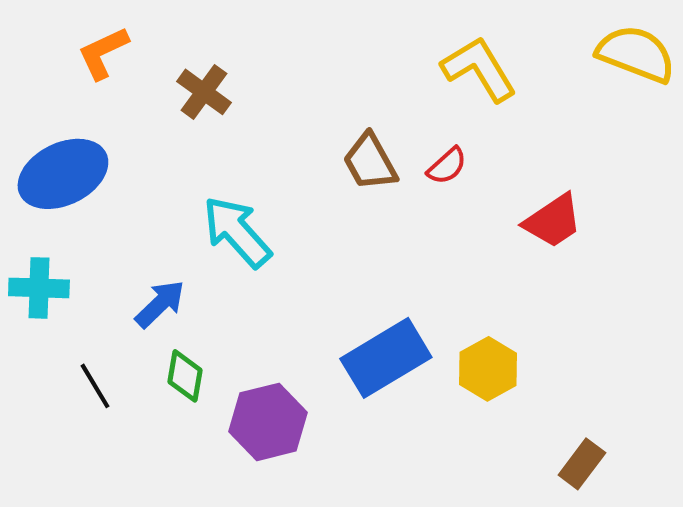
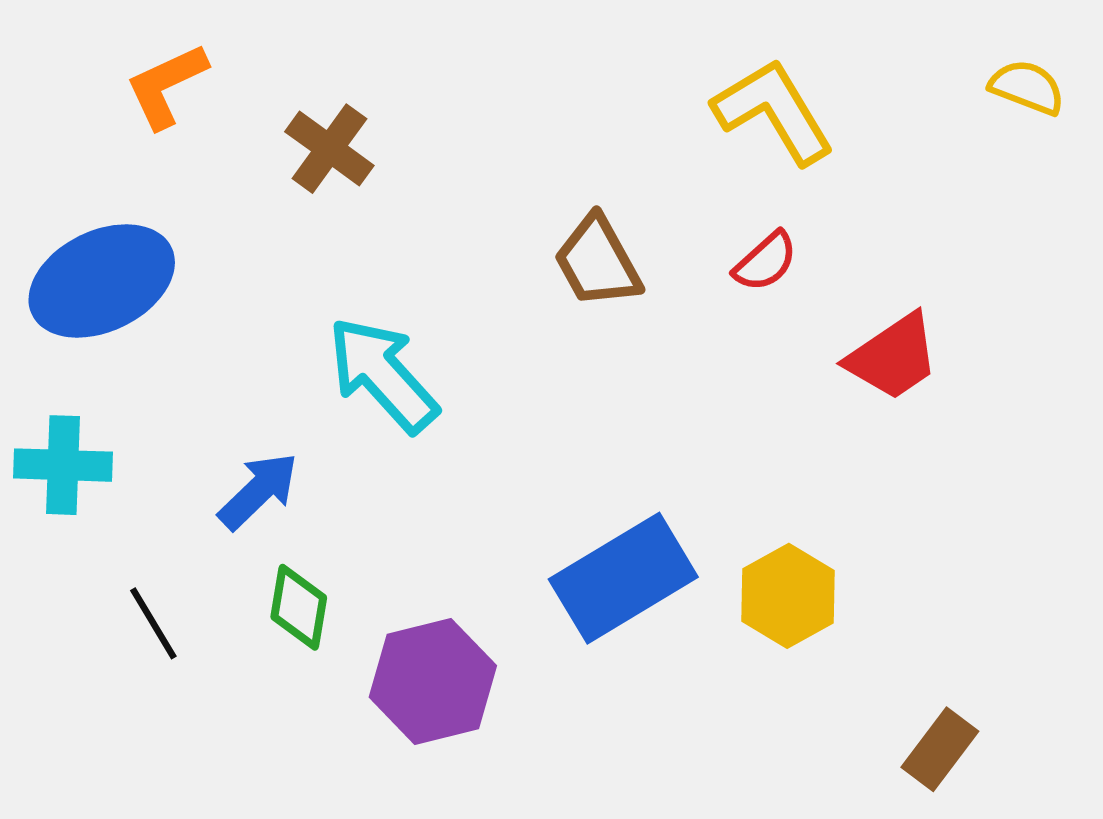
yellow semicircle: (636, 54) -> (1027, 87), size x0.6
red semicircle: (447, 166) -> (765, 262), moved

